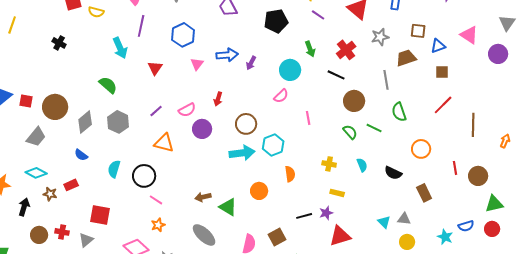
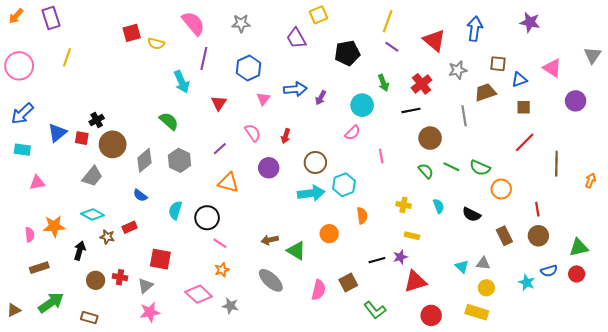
black cross: (59, 43) -> (97, 120), moved, turned 32
purple circle: (498, 54) -> (576, 101), moved
black line: (336, 75) -> (411, 110), turned -36
pink semicircle: (187, 110) -> (253, 133), moved, turned -96
green semicircle: (399, 112) -> (480, 168), moved, turned -48
brown circle: (478, 176) -> (538, 236), moved

